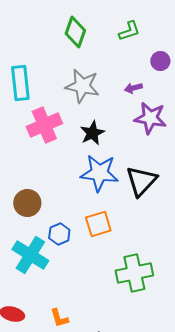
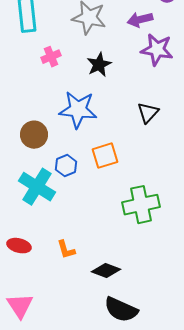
purple arrow: (133, 88) -> (140, 20), size x1.4
pink cross: (44, 125) -> (51, 57), size x0.6
blue star: (99, 173) -> (78, 110), moved
black triangle: (141, 181) -> (148, 113), size x0.7

